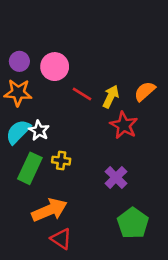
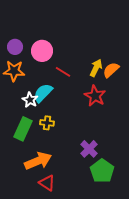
yellow arrow: (111, 97) -> (96, 68), moved
cyan semicircle: (18, 132) -> (43, 93), moved
purple cross: (116, 177) -> (89, 149), moved

